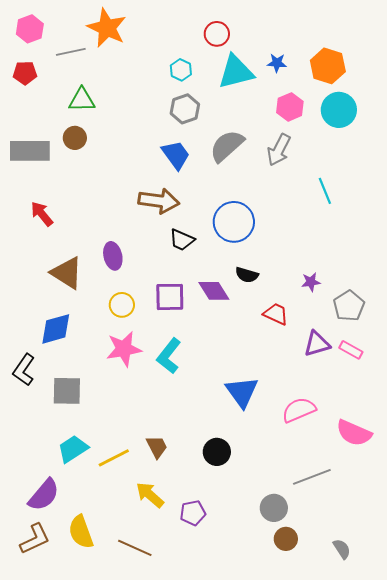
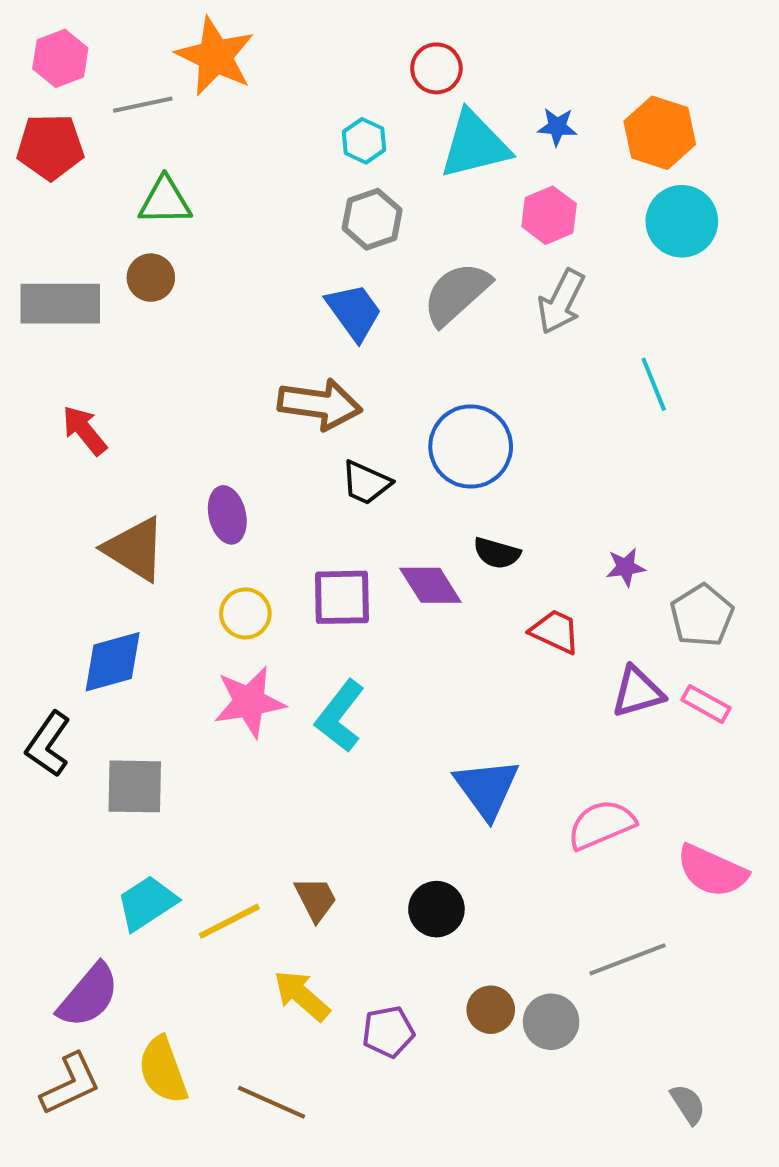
red pentagon: (25, 73) -> (50, 147), size x1.4
pink hexagon: (290, 107) -> (549, 215), moved
brown circle: (286, 539) -> (491, 1010), moved

